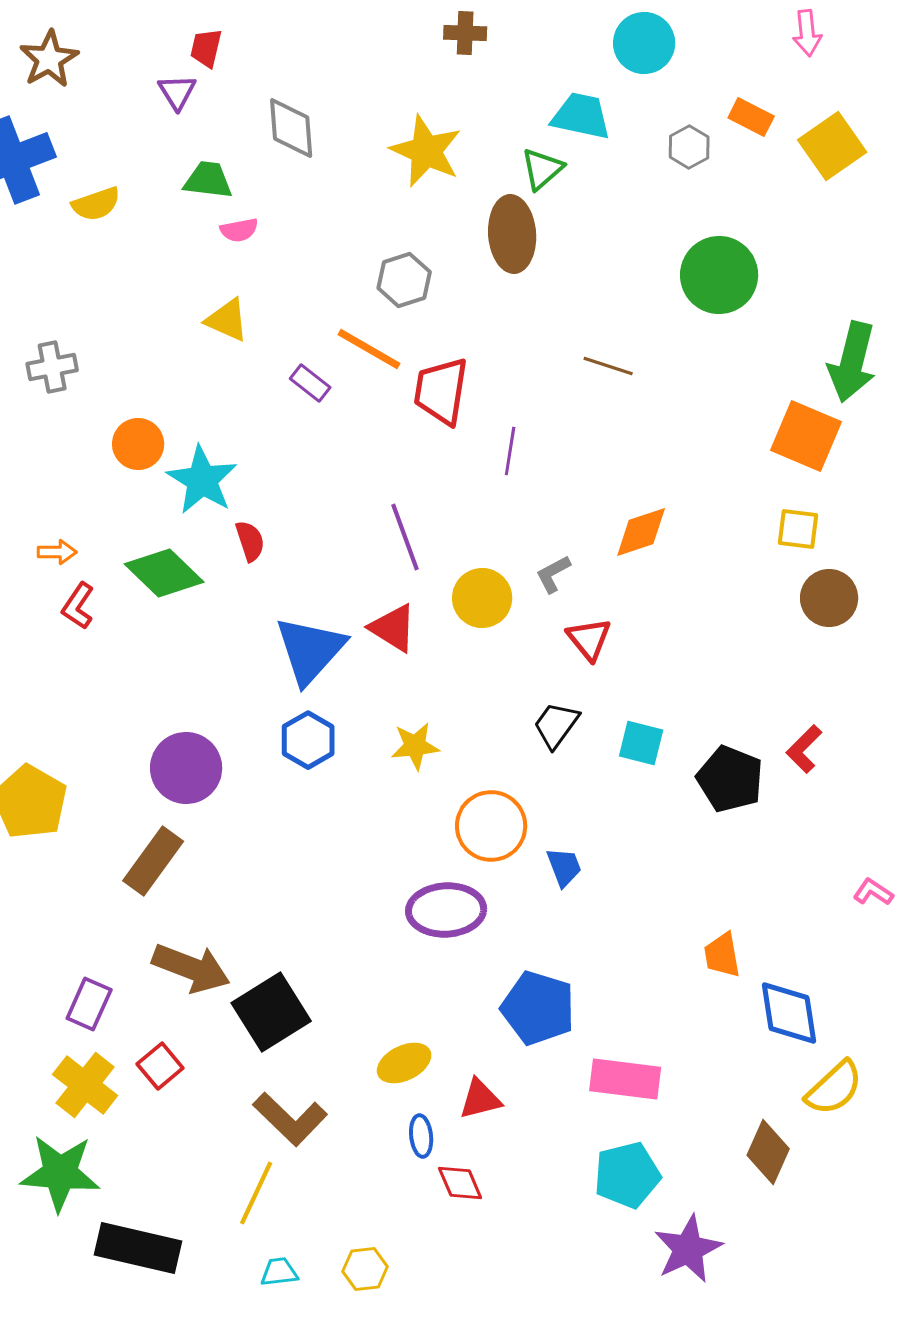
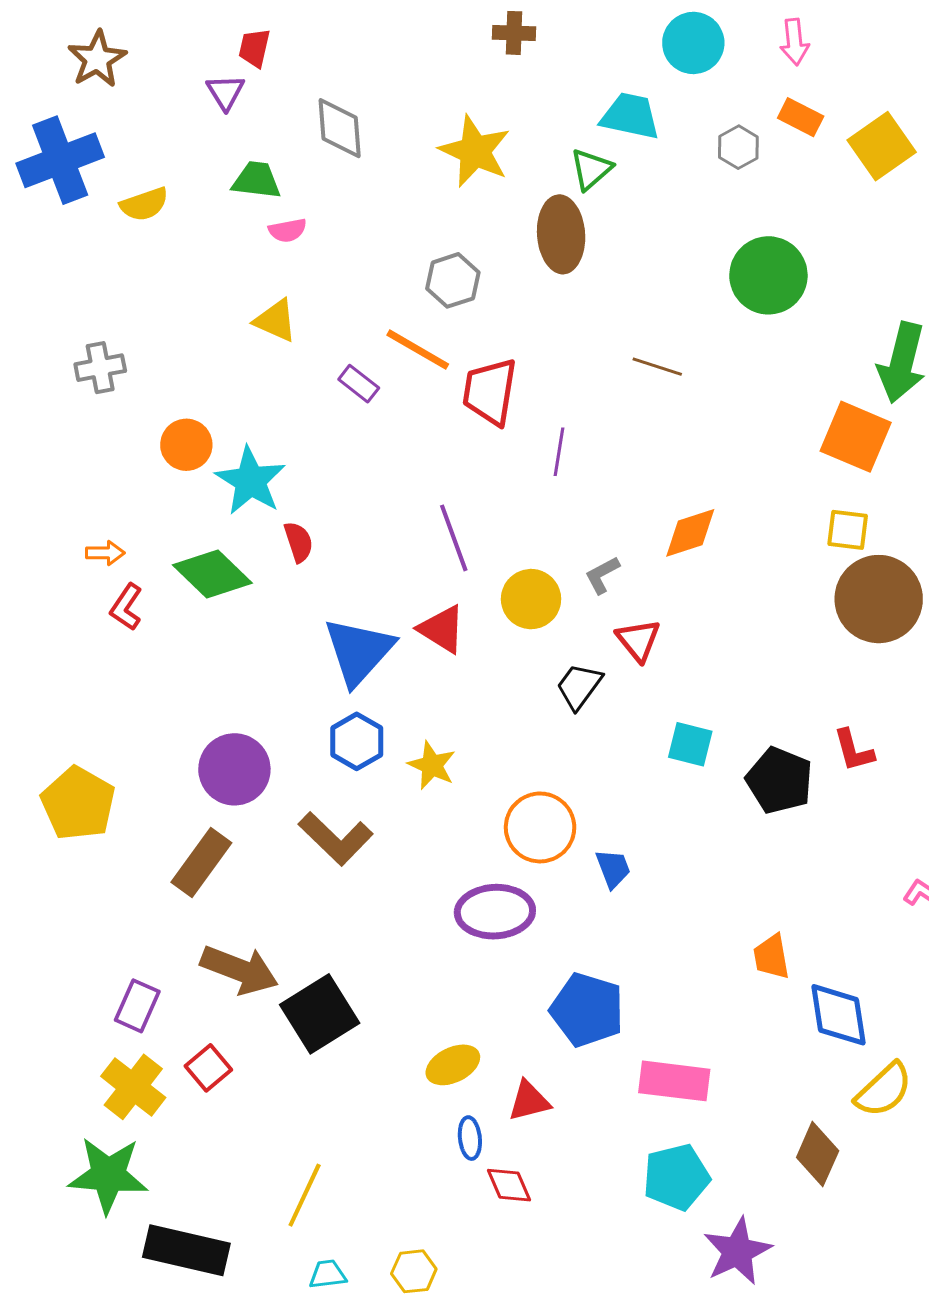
pink arrow: (807, 33) -> (795, 42), moved
brown circle: (829, 598) -> (879, 599), size x1.5
black trapezoid: (556, 725) -> (579, 686), moved
yellow star: (415, 746) -> (432, 765), moved, turned 30
red L-shape: (804, 749) -> (854, 750), turned -60
brown L-shape: (290, 1119) -> (336, 838), moved

